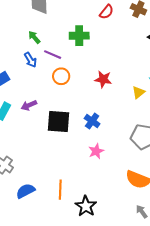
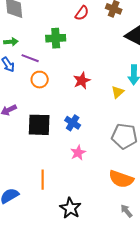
green arrow: (34, 37) -> (11, 42), turned 128
red star: (103, 79) -> (82, 81), turned -30
orange line: (60, 190) -> (43, 180), moved

